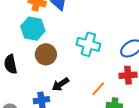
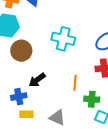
orange line: (98, 89) -> (75, 83), turned -35

